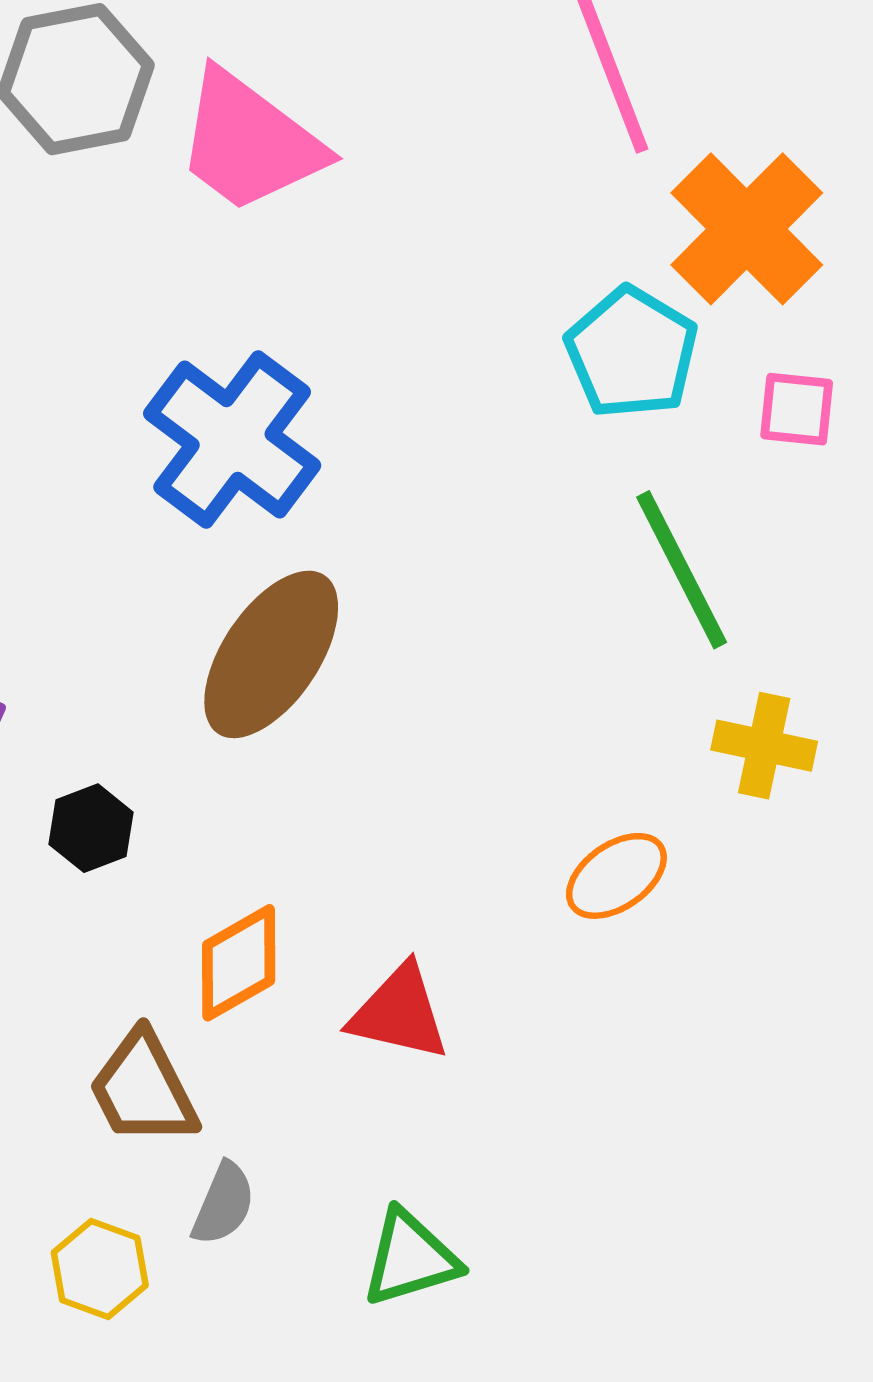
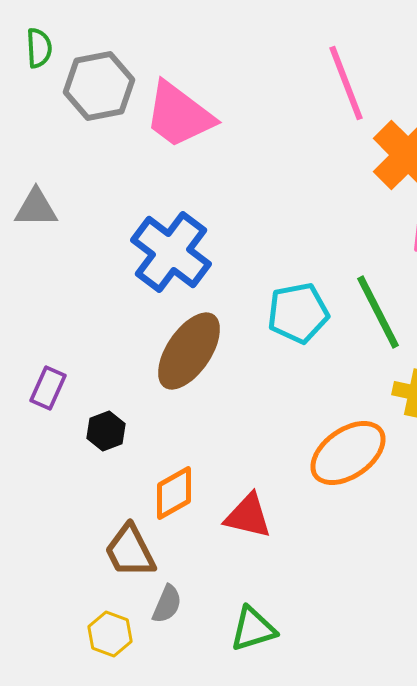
cyan pentagon: (632, 353) -> (298, 313), moved, turned 30
orange ellipse: (616, 876) -> (348, 453), size x1.6

